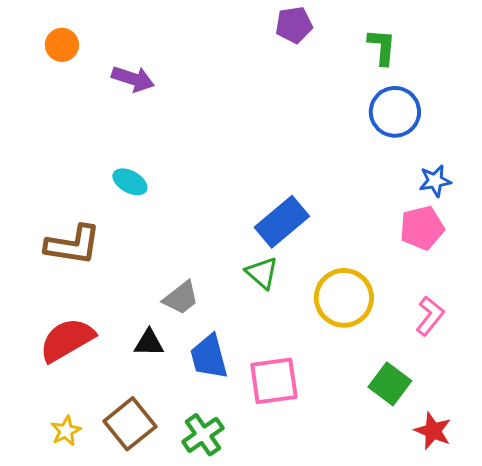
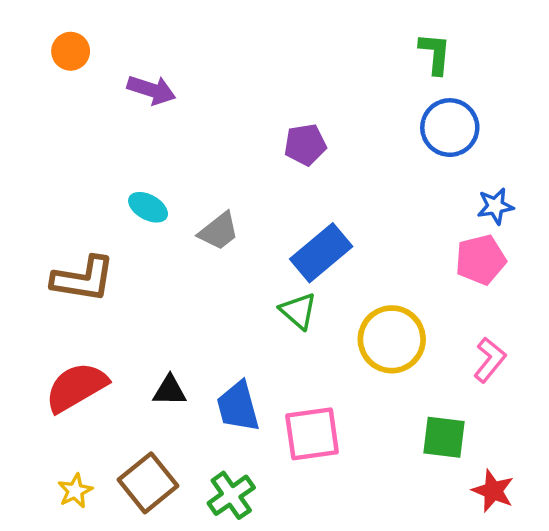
purple pentagon: (294, 25) -> (305, 145), moved
gray trapezoid: (181, 298) -> (219, 231), moved
green square: (390, 384) -> (444, 437), turned -30

